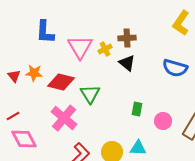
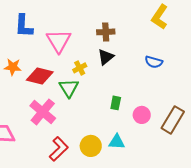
yellow cross: (105, 49) -> (80, 68), moved
black triangle: (127, 63) -> (106, 57), turned 42
blue semicircle: (175, 68) -> (154, 62), size x0.7

